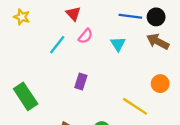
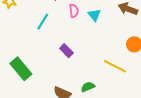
pink semicircle: (85, 36) -> (74, 11), moved, turned -40
purple rectangle: (81, 82) -> (66, 51), turned -56

